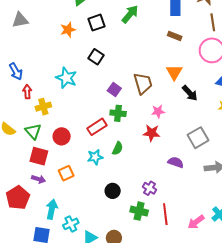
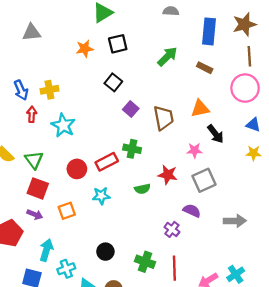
green arrow: (130, 14) -> (167, 56), moved
orange triangle: (174, 72) -> (200, 108), turned 42
cyan star: (66, 78) -> (63, 125), moved
purple square: (114, 89) -> (131, 109), moved
yellow cross: (43, 107) -> (49, 90), moved
pink star: (158, 111) -> (195, 150), moved
red circle: (62, 136) -> (77, 169), moved
gray square: (198, 138) -> (204, 180), moved
green semicircle: (118, 148) -> (142, 189), moved, turned 48
purple cross: (149, 188) -> (172, 229), moved
black circle: (113, 191) -> (105, 252), moved

